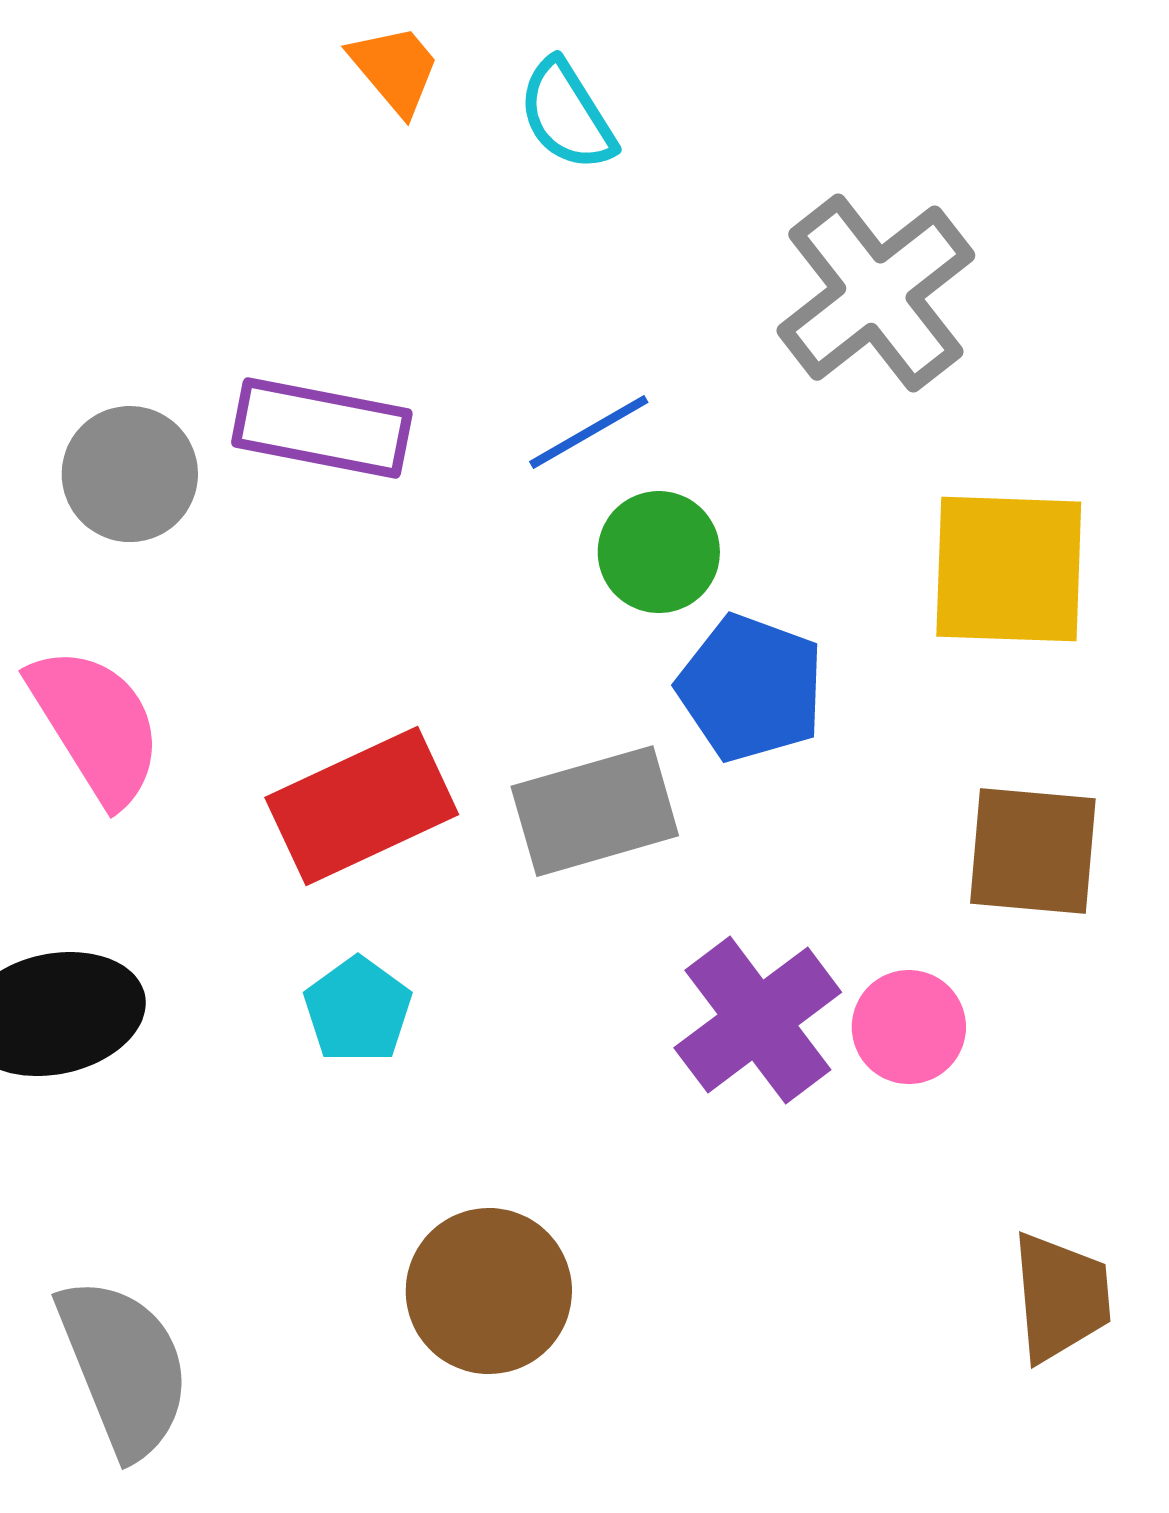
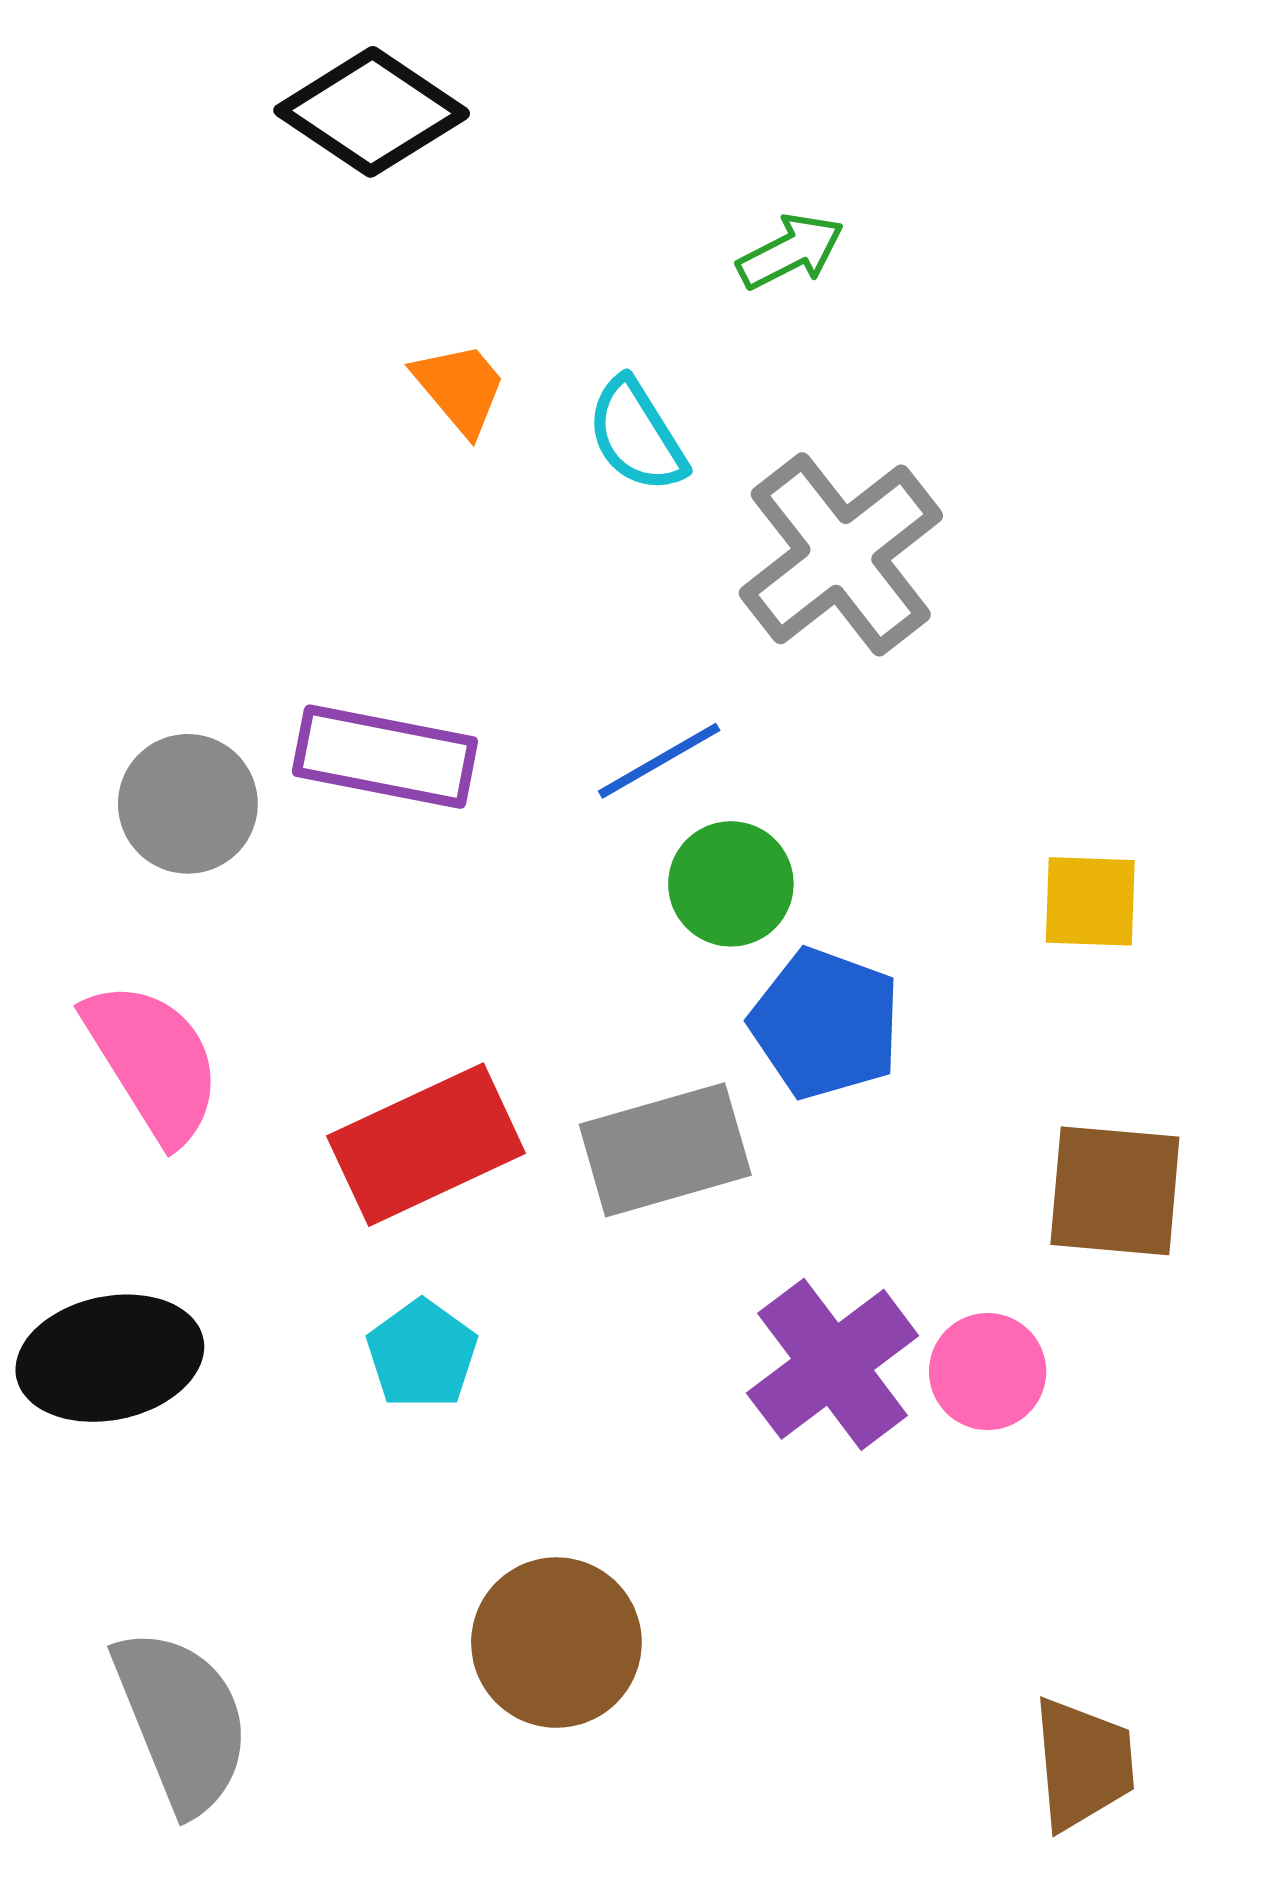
gray cross: (876, 293) -> (841, 554), moved
yellow square: (1009, 569) -> (1090, 901), size x0.6
brown trapezoid: (1061, 1297) -> (1083, 1764), moved

